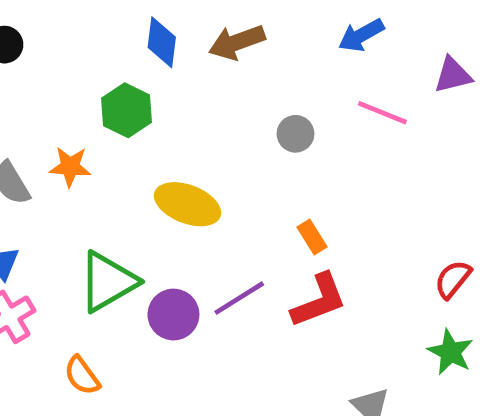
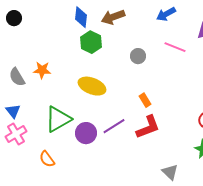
green hexagon: (127, 110) -> (91, 42), moved

